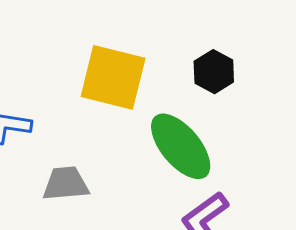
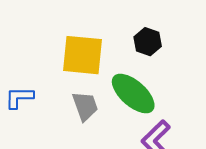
gray trapezoid: (66, 184) -> (85, 106), moved, turned 84

